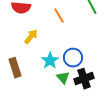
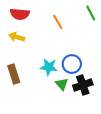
yellow arrow: (31, 37) -> (17, 37), moved, turned -112
cyan star: (50, 61) -> (49, 67), turned -30

